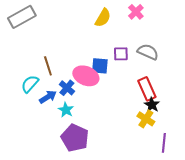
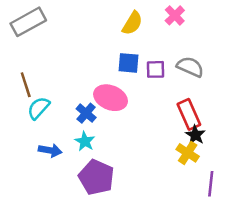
brown line: (48, 66) -> (26, 85), moved
blue square: (100, 66) -> (129, 63), moved
blue arrow: (48, 97) -> (50, 150), moved, turned 42

